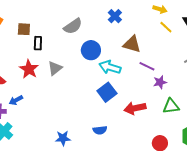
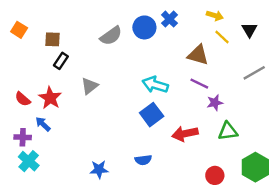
blue cross: (115, 16) -> (169, 19), moved
black rectangle: (38, 43) -> (61, 61), moved, turned 32
brown triangle: (132, 44) -> (198, 55), moved
blue circle: (91, 50) -> (144, 27), moved
red star: (29, 69) -> (50, 98), moved
blue arrow: (16, 100) -> (43, 124), turned 72

